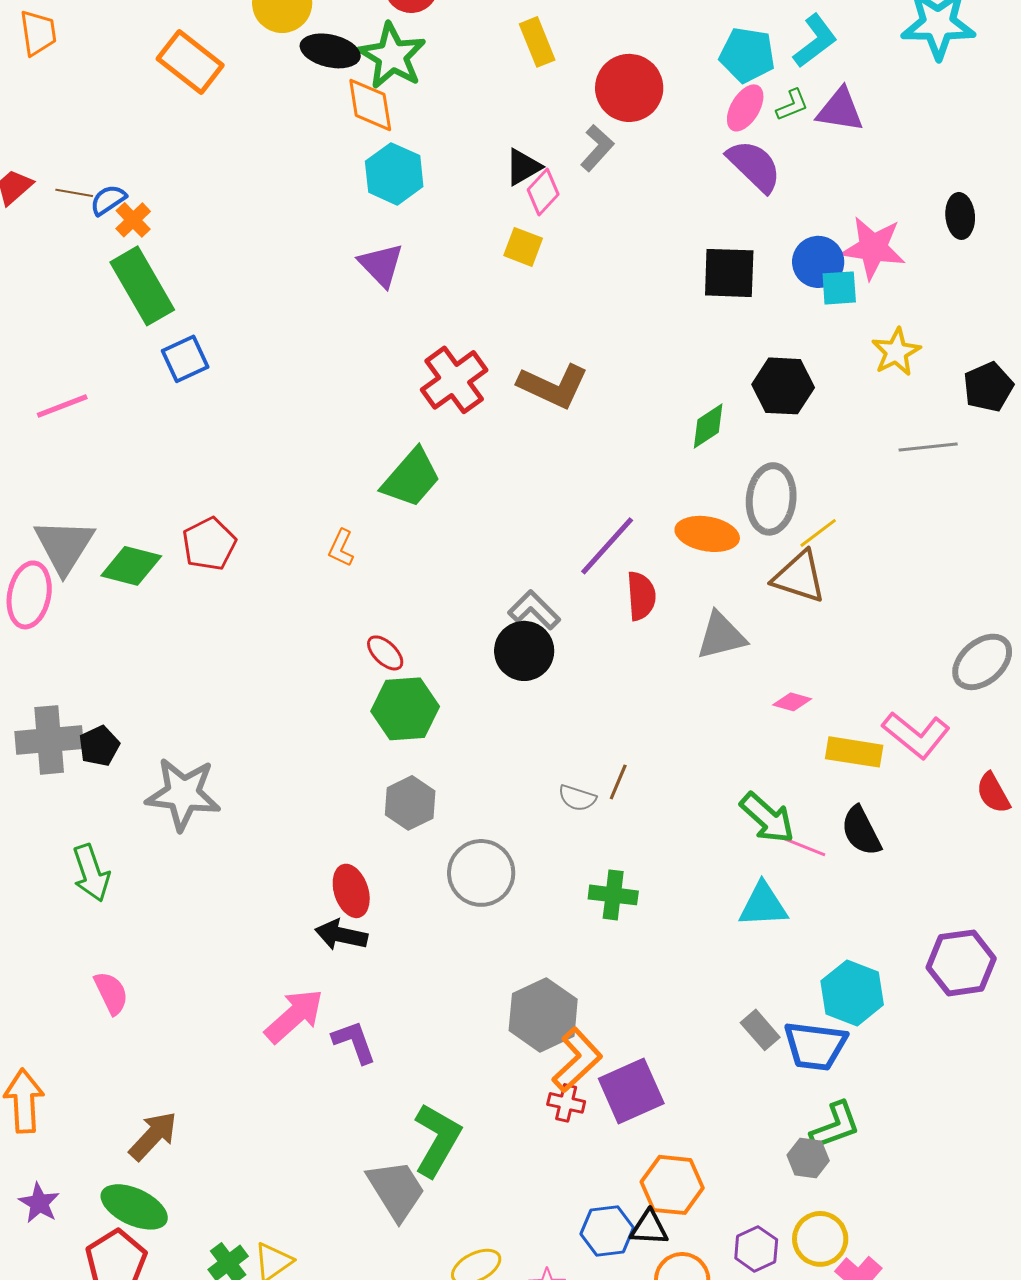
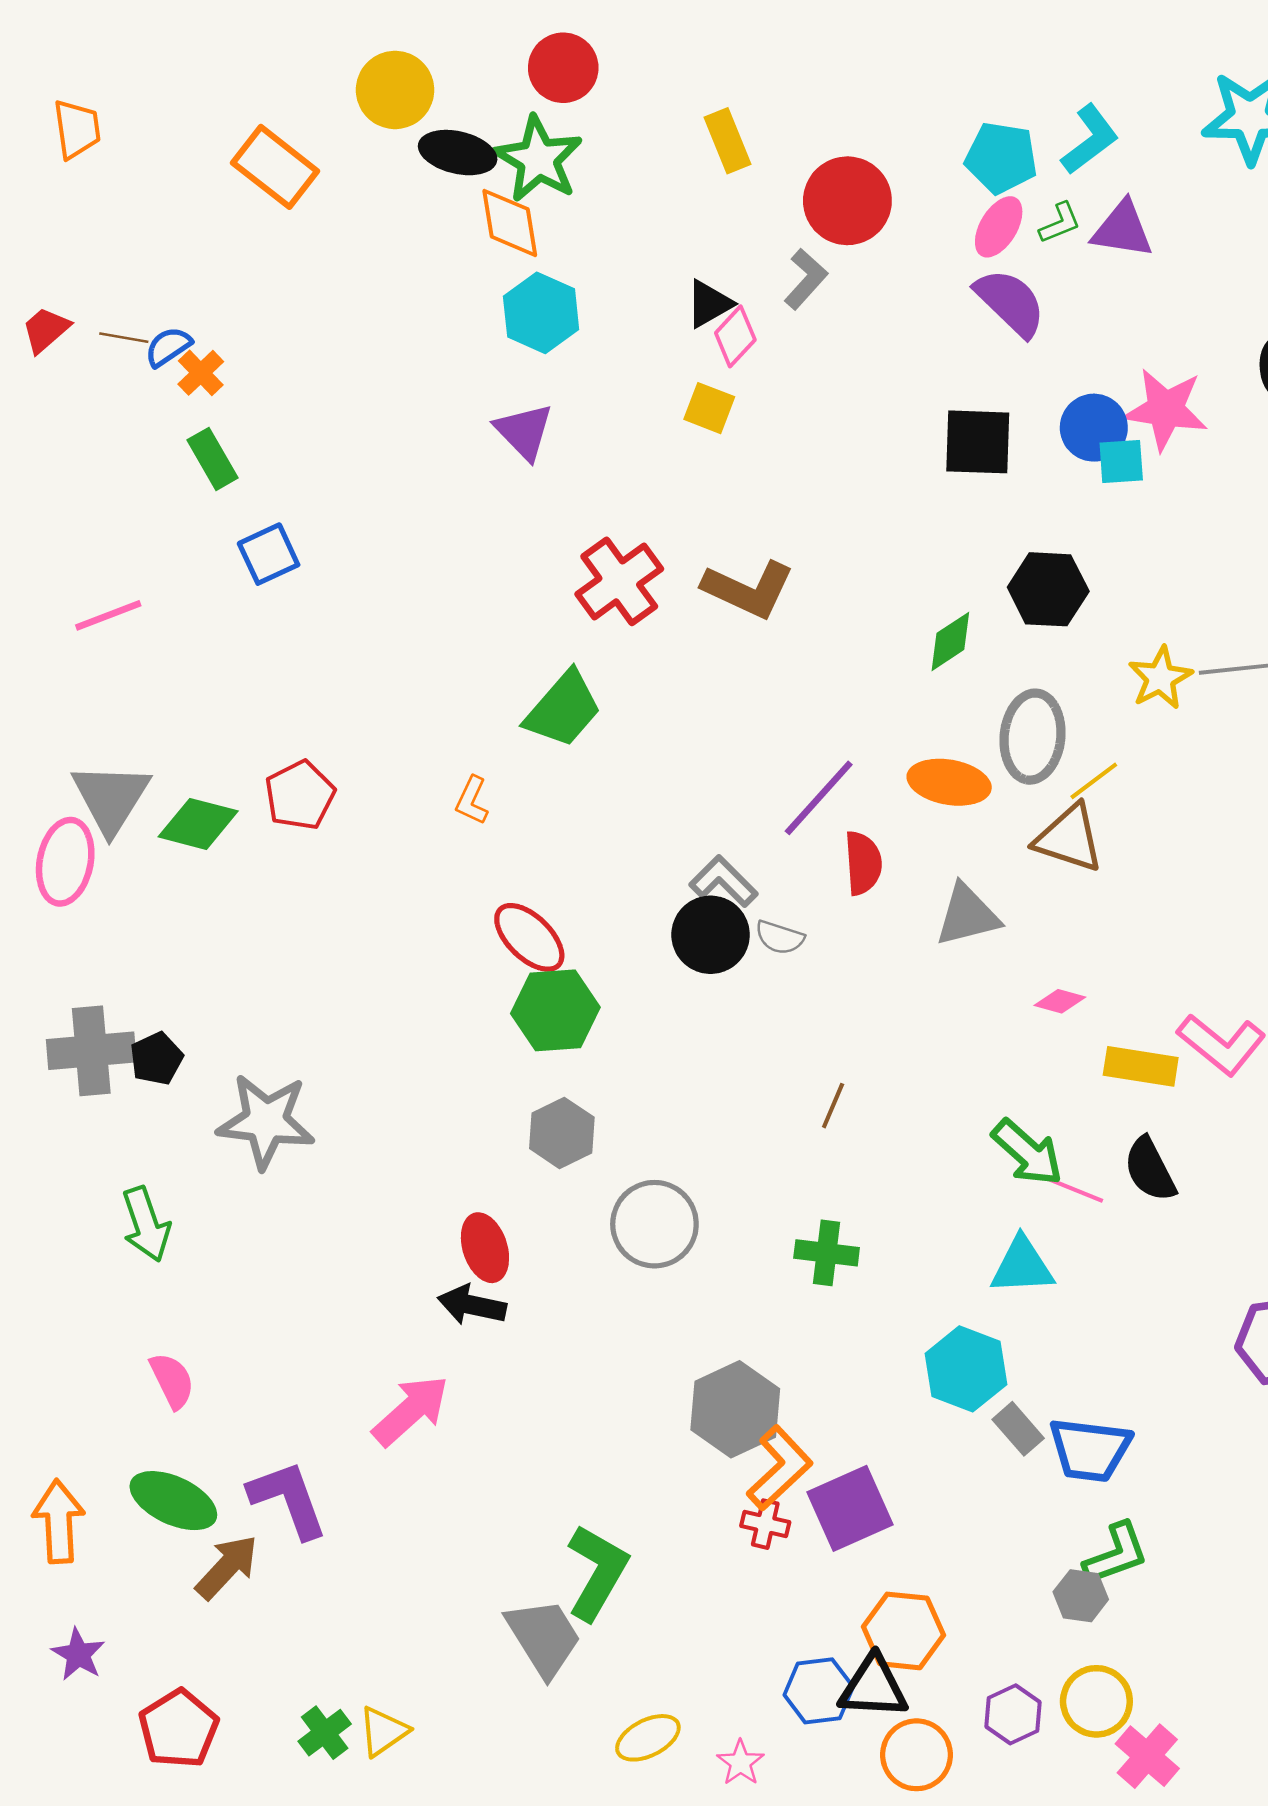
green rectangle: (142, 286) -> (213, 459), size x0.6
yellow star: (896, 352) -> (1160, 678), moved
red ellipse: (385, 653) -> (529, 937), size x1.5
gray semicircle: (577, 798) -> (780, 937), moved
cyan hexagon: (852, 993) -> (966, 1369), moved
purple L-shape: (354, 1042) -> (288, 1499), moved, size x1.4
green ellipse: (134, 1207) -> (173, 1501), moved
black triangle: (649, 1228) -> (873, 1687), size x1.4

